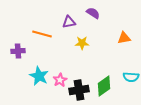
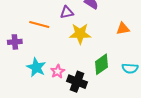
yellow star: (82, 43) -> (80, 34), size x1.5
green diamond: (104, 86) -> (101, 64), moved
black cross: (79, 90) -> (77, 82), turned 30

